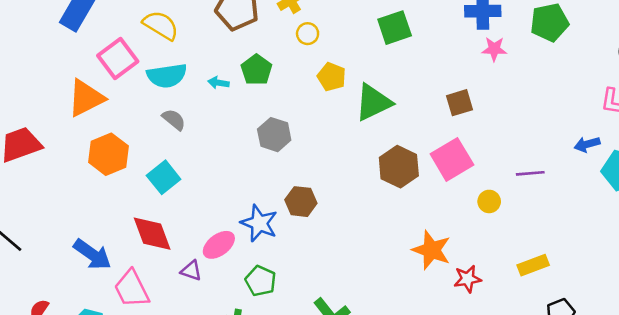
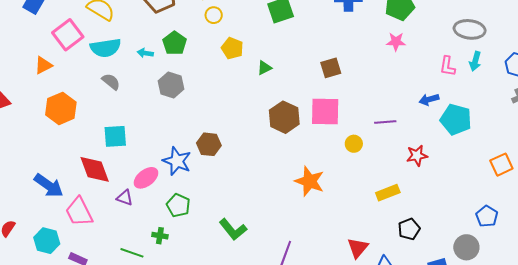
pink star: (494, 49) -> (396, 42), moved
orange triangle: (86, 98) -> (43, 65), size x0.6
green triangle: (373, 102) -> (264, 68), size x0.5
gray hexagon: (274, 135) -> (171, 85), moved
pink square: (452, 159) -> (325, 112), turned 32
cyan square: (164, 177) -> (115, 136), moved, turned 35
red star: (468, 279) -> (417, 156), moved

